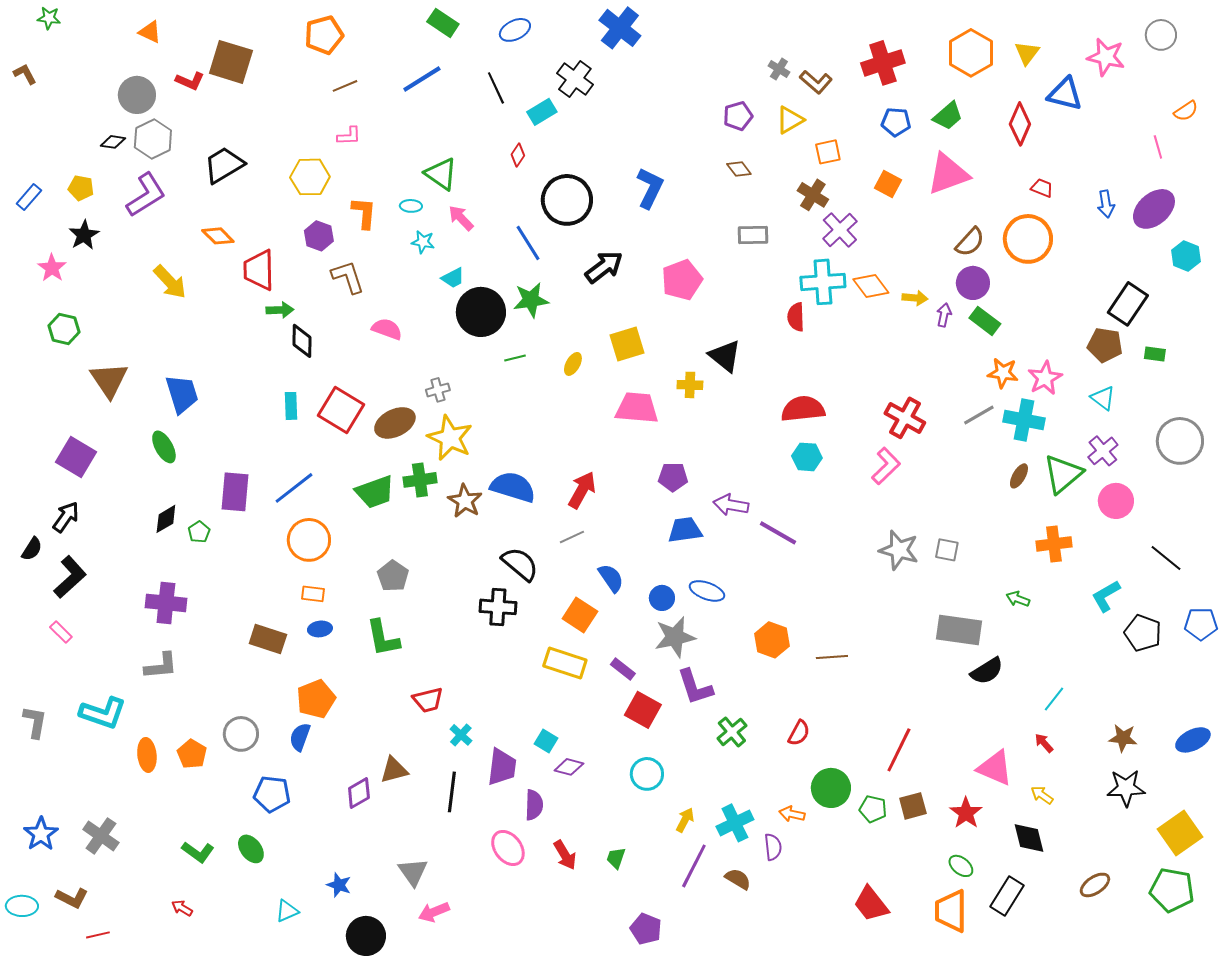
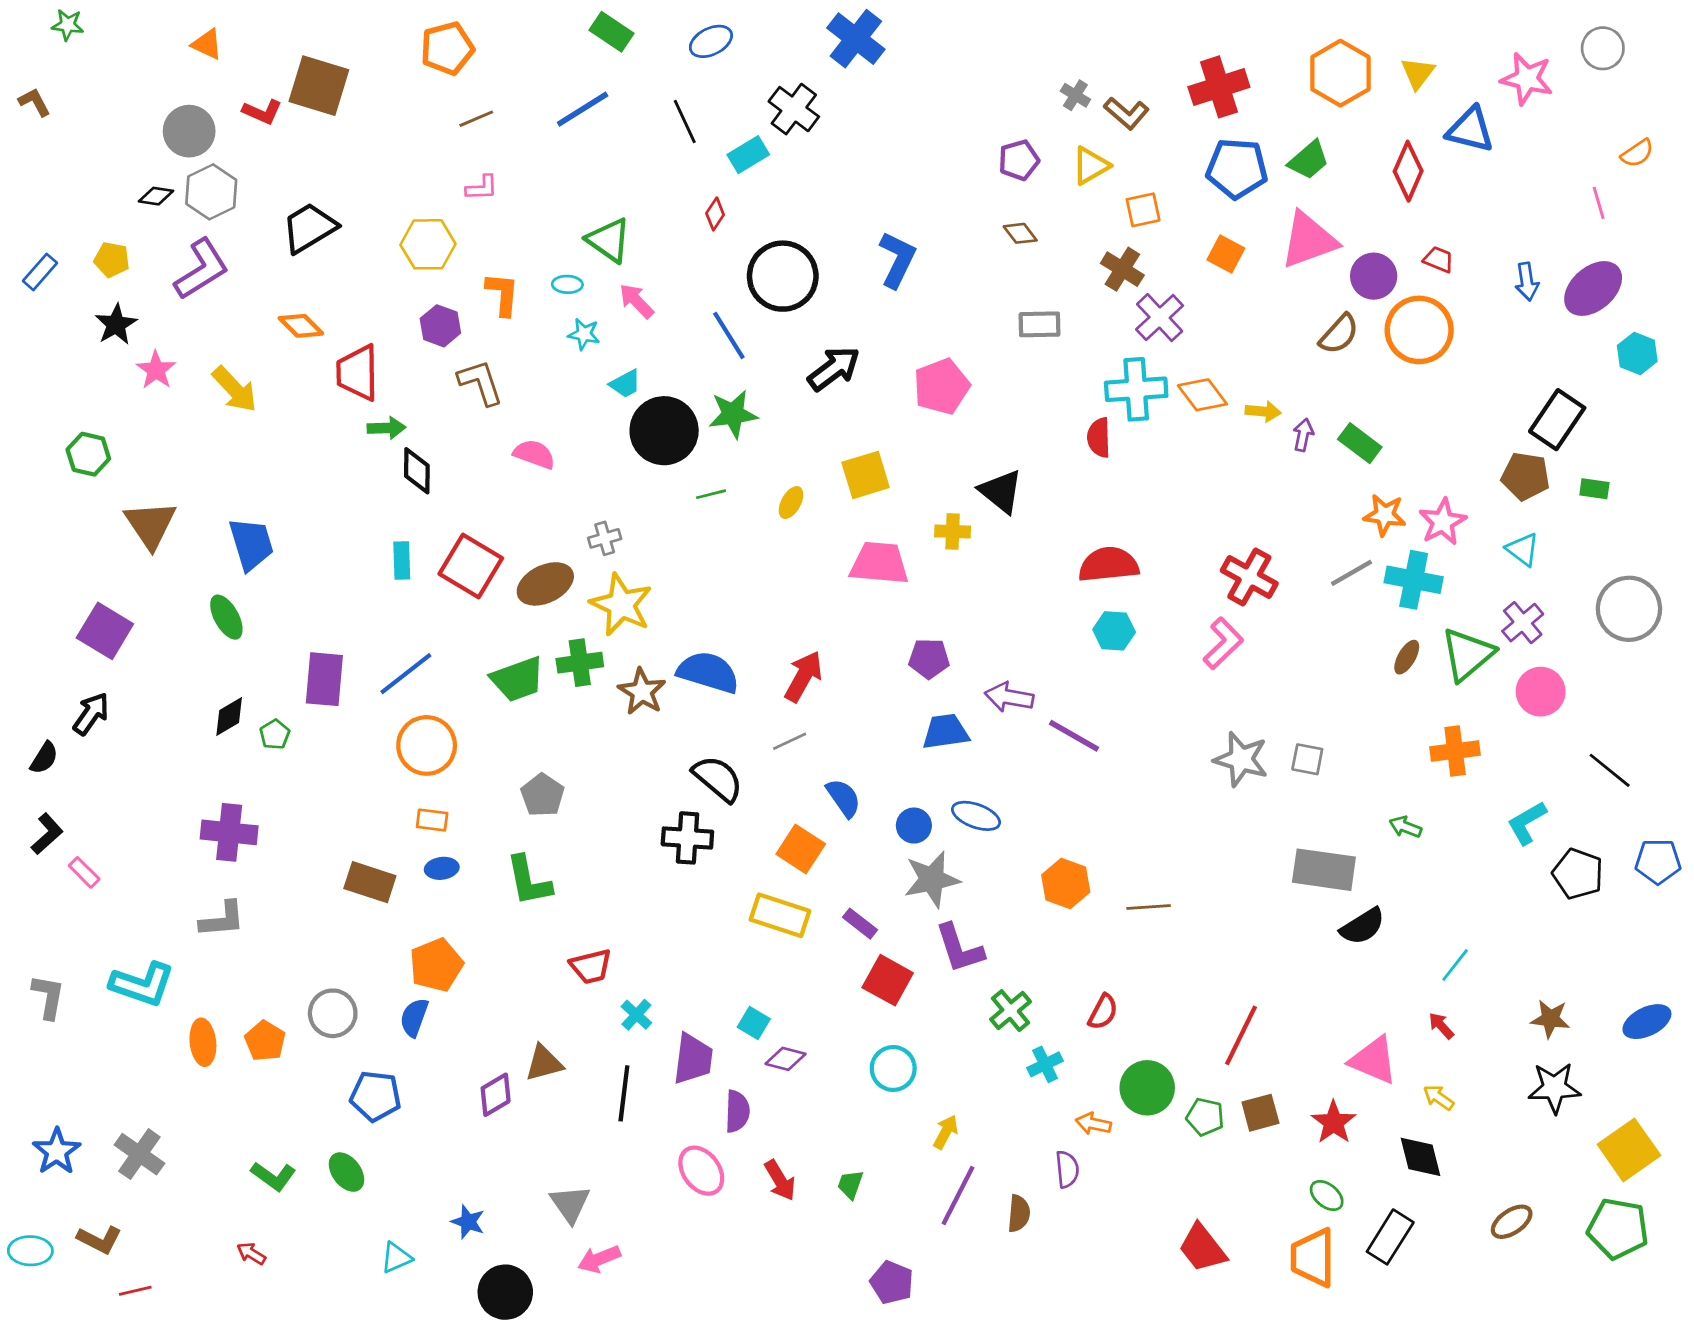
blue pentagon: (896, 122) -> (1237, 168), size x1.5
pink star: (52, 268) -> (156, 370), moved
purple circle: (973, 283) -> (1374, 276), moved
black L-shape: (70, 577) -> (47, 834), moved, size x0.7
cyan cross: (735, 823) -> (1045, 1064), moved, size x0.7
brown semicircle: (738, 879) -> (1019, 1213), turned 64

